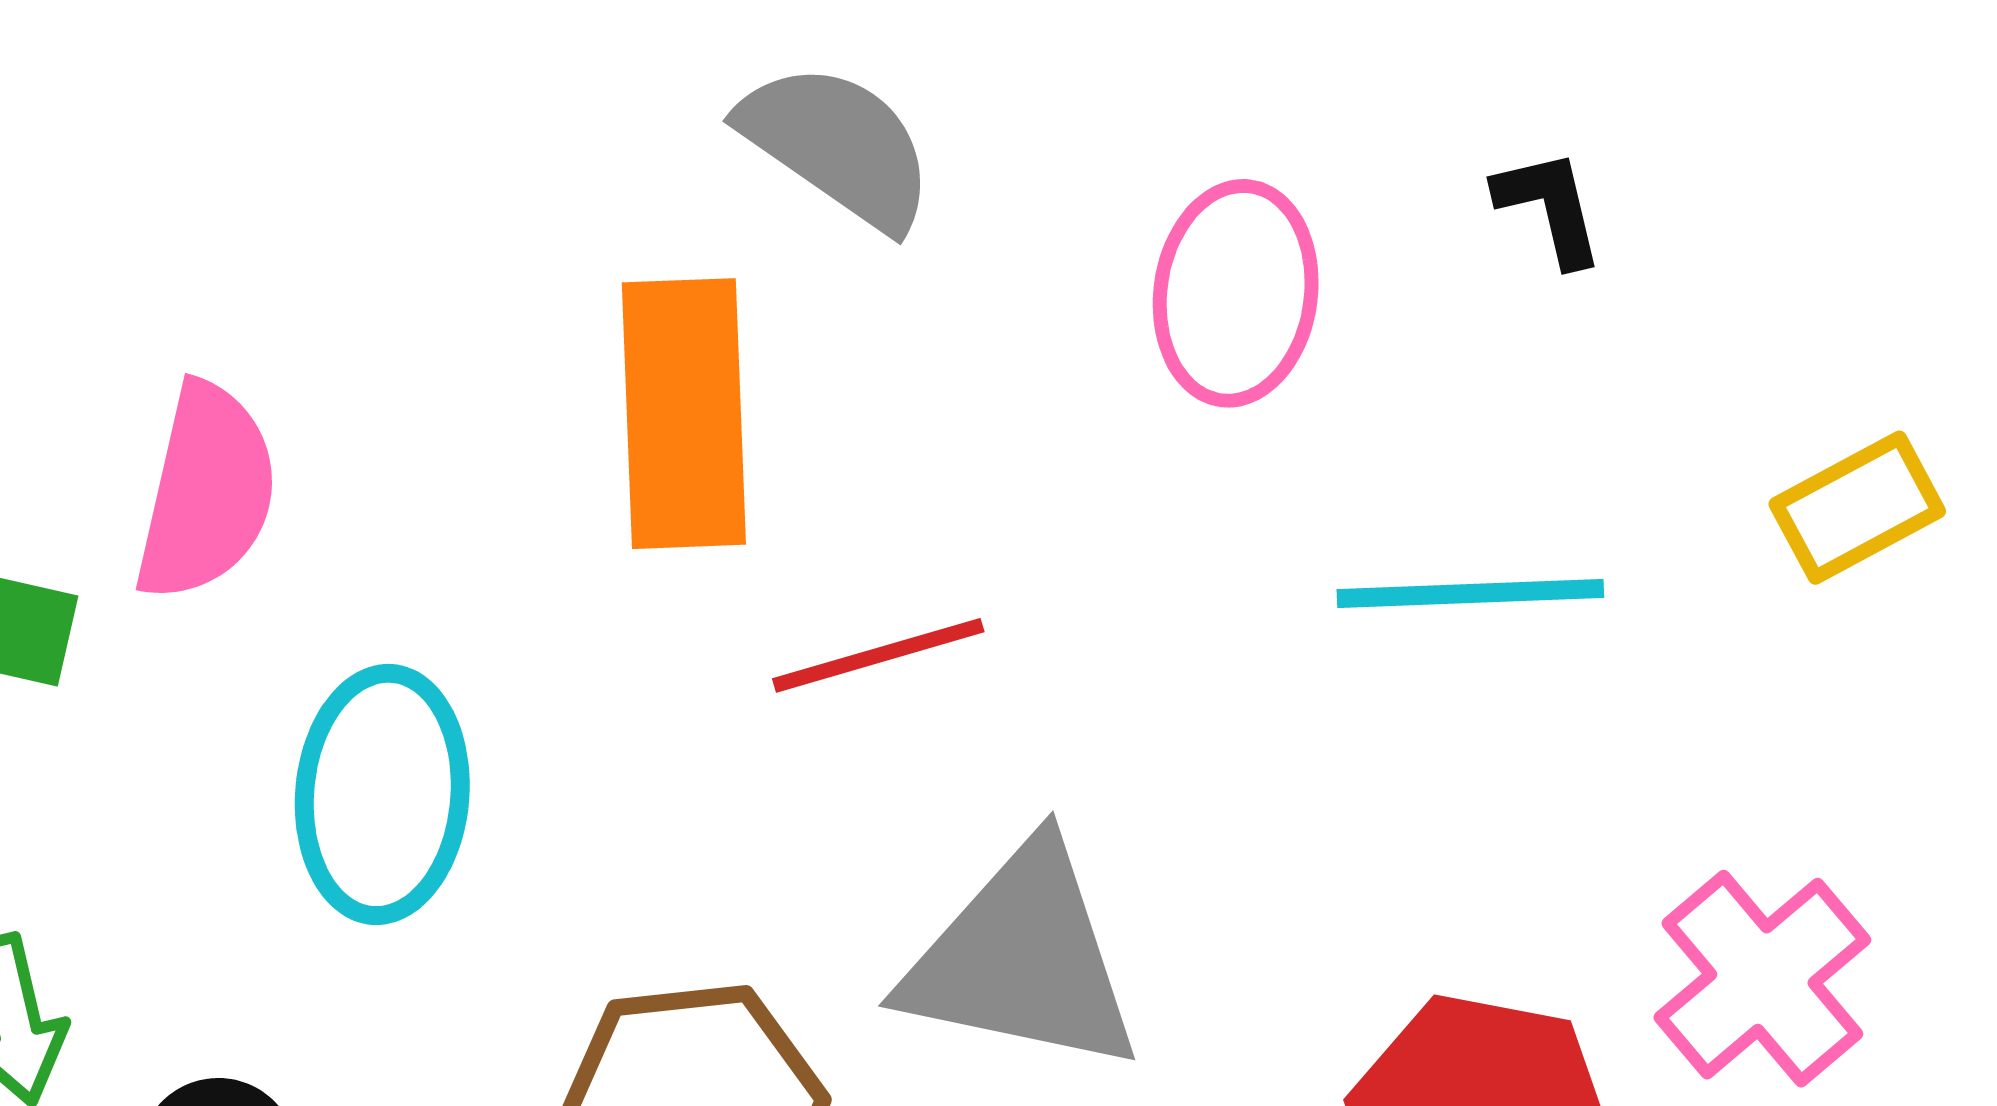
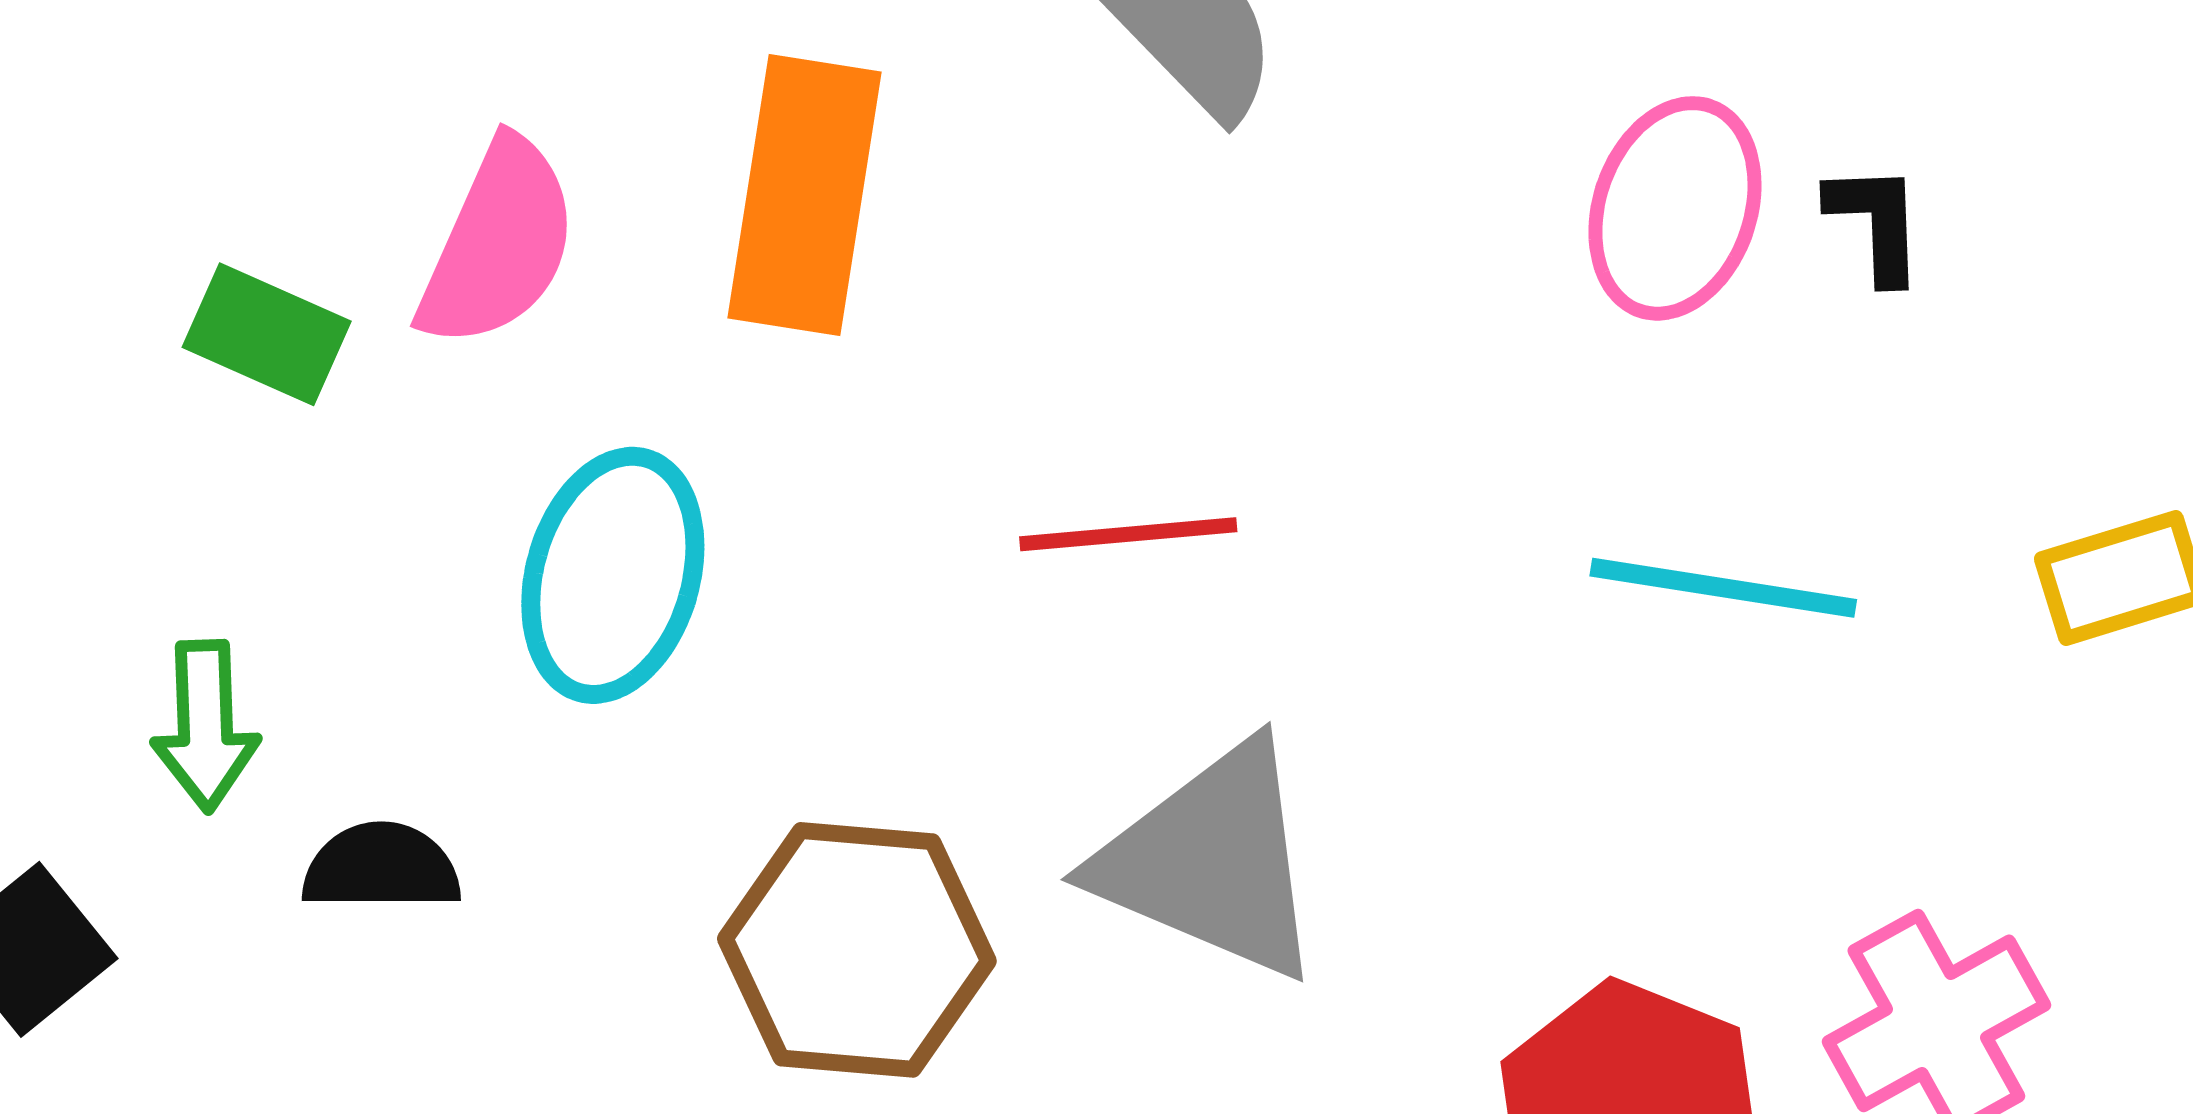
pink ellipse: (1236, 293) -> (1675, 208), moved
orange rectangle: (684, 414) -> (804, 195), moved

